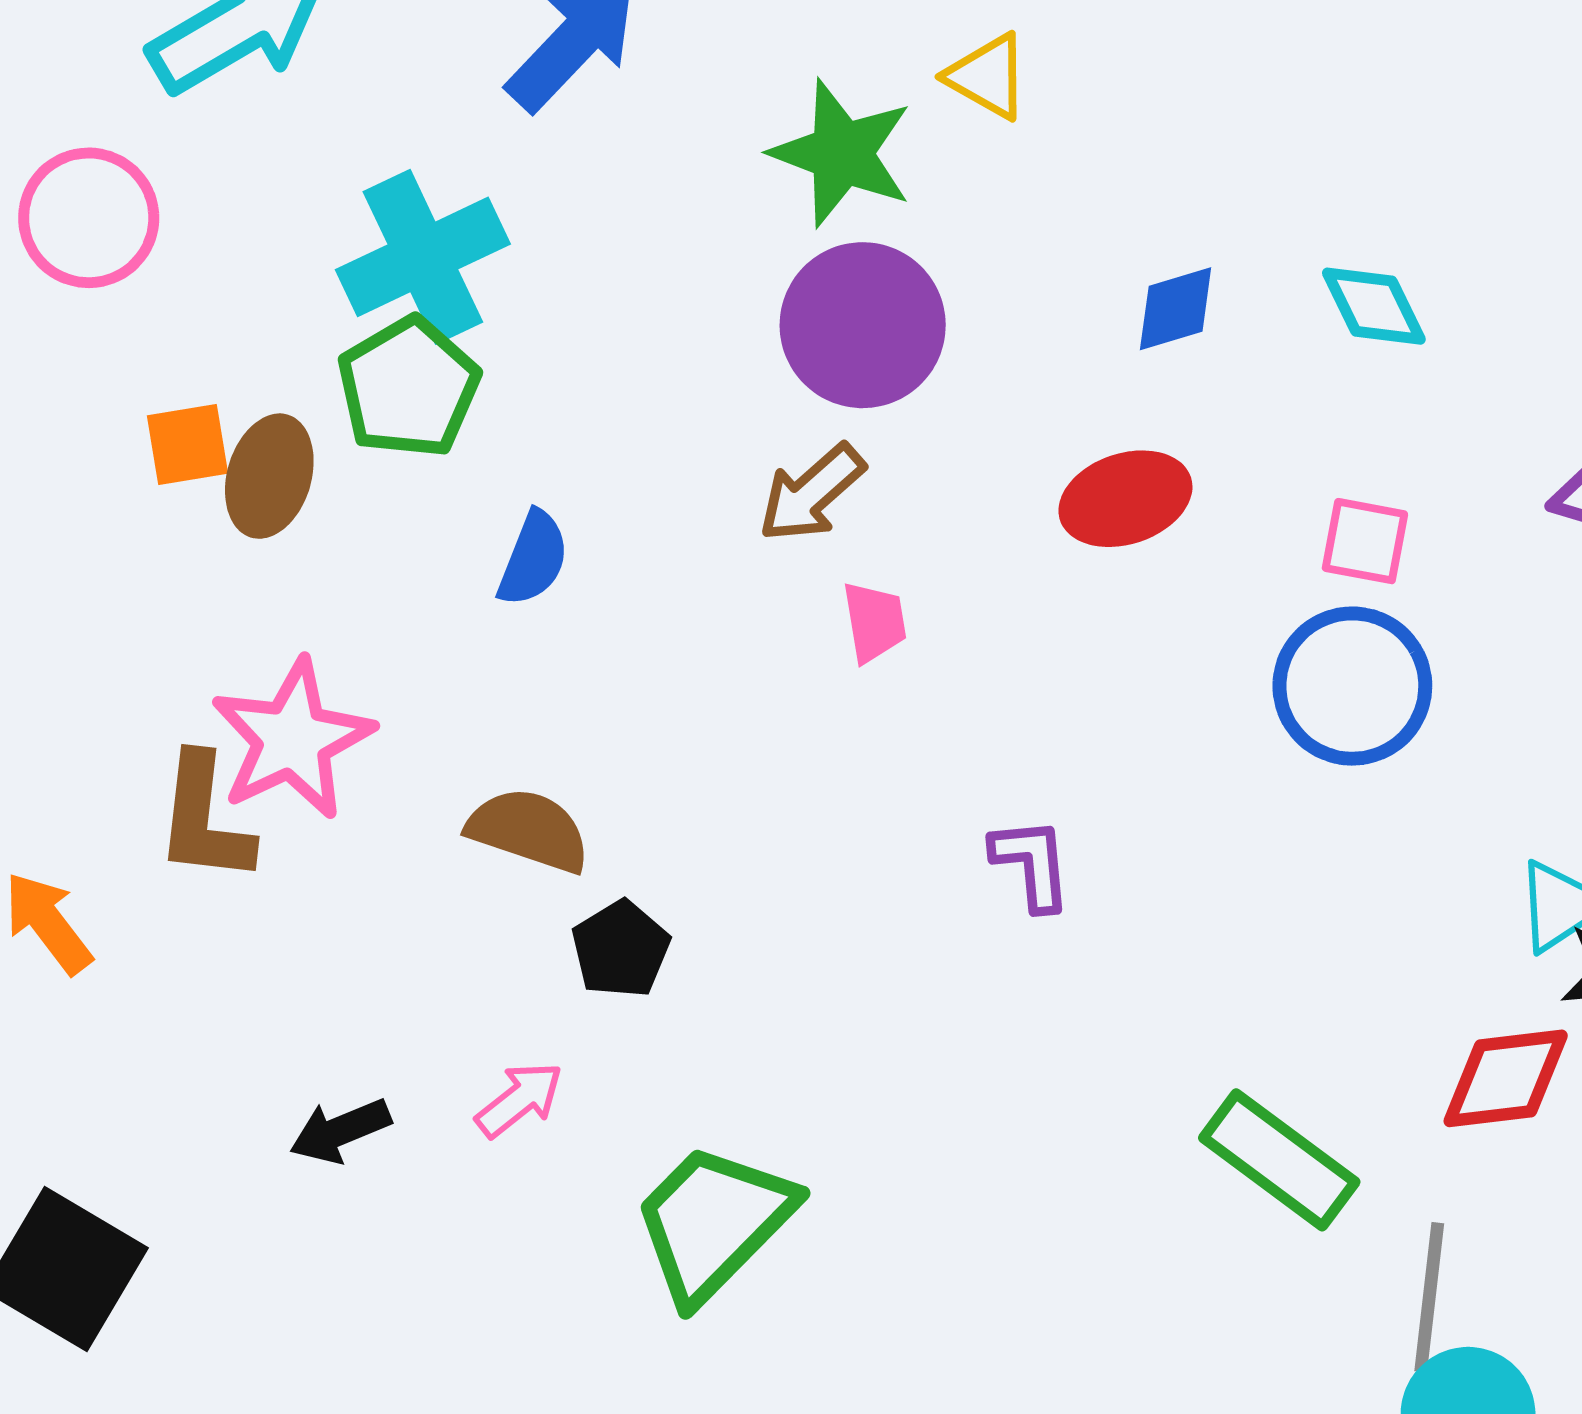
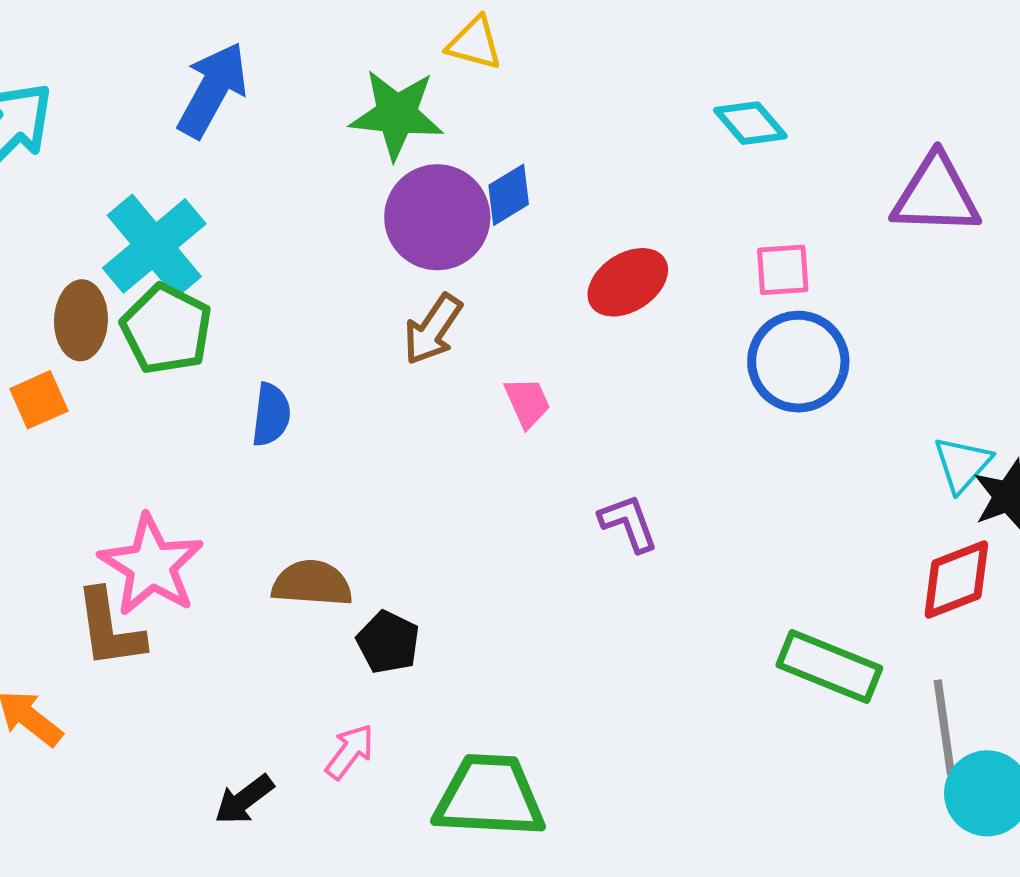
blue diamond: (1176, 309) -> (509, 195), moved
brown ellipse: (269, 476) -> (81, 320), moved
pink trapezoid: (874, 622) -> (527, 402), moved
green trapezoid: (713, 1222) -> (489, 796), turned 63

